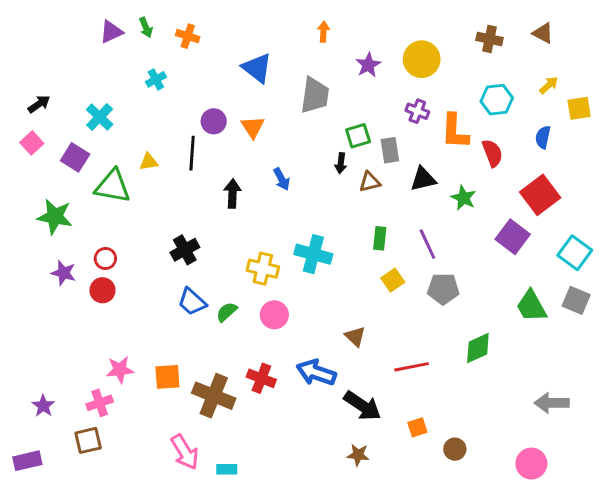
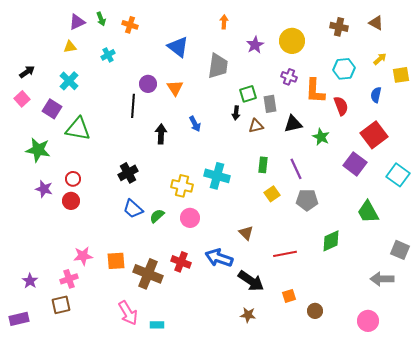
yellow triangle: (149, 162) -> (70, 47), moved
gray square: (576, 300) -> (400, 250), moved

